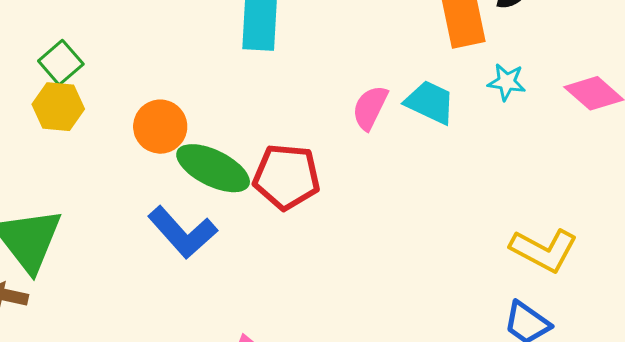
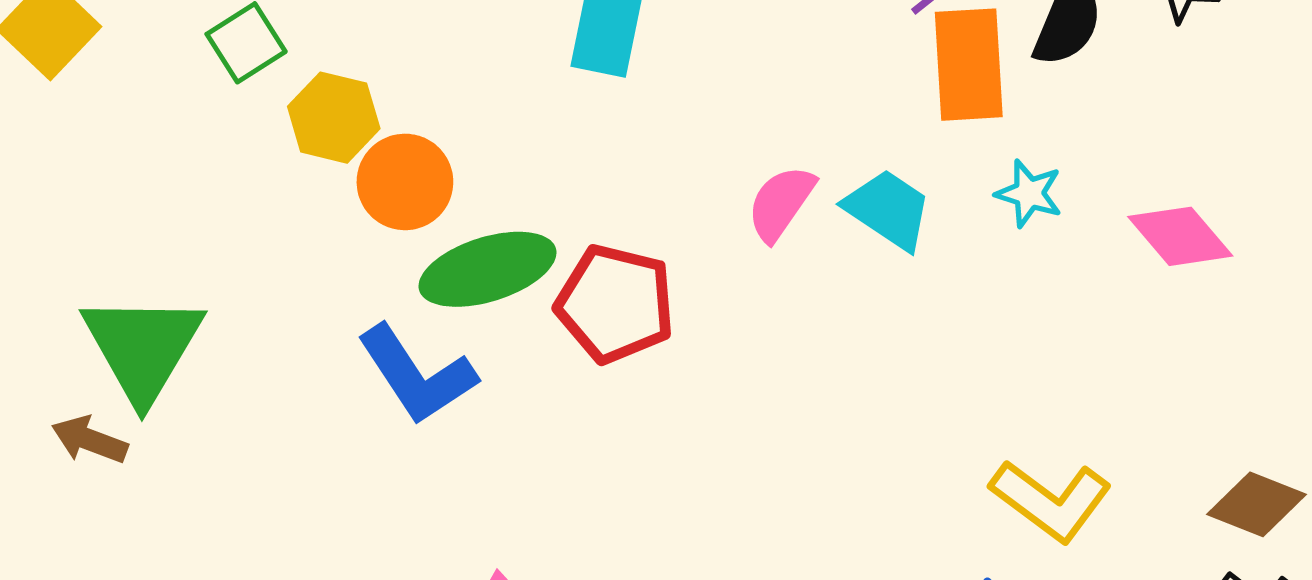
yellow hexagon: (58, 107) -> (334, 118), moved
green ellipse: (213, 168) -> (488, 269), turned -52

